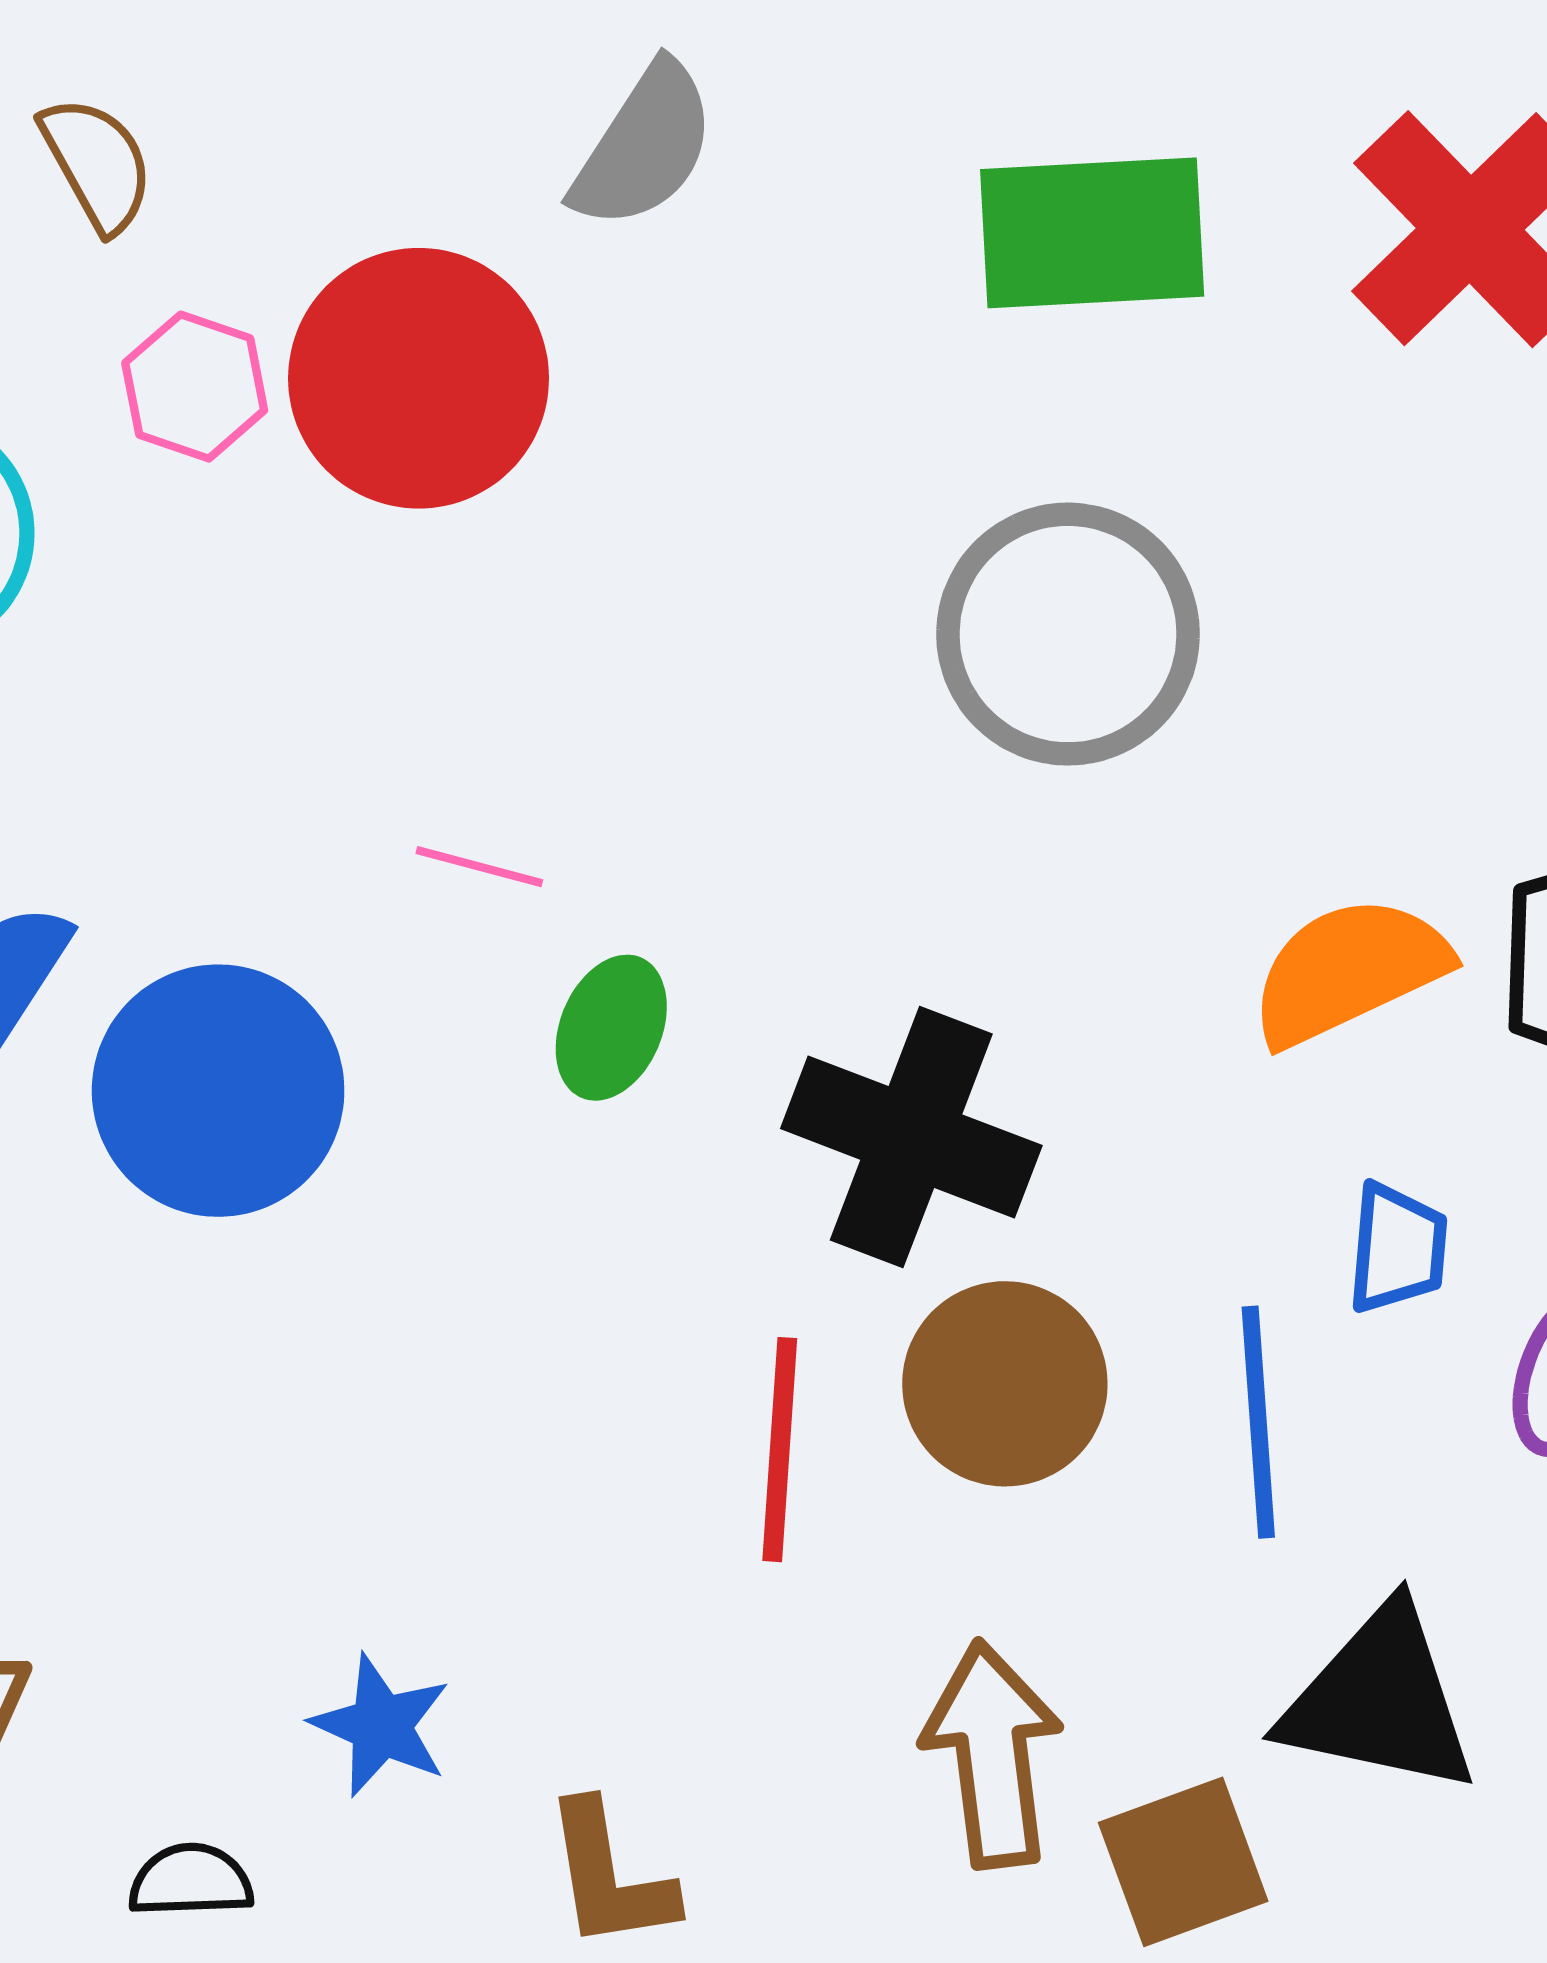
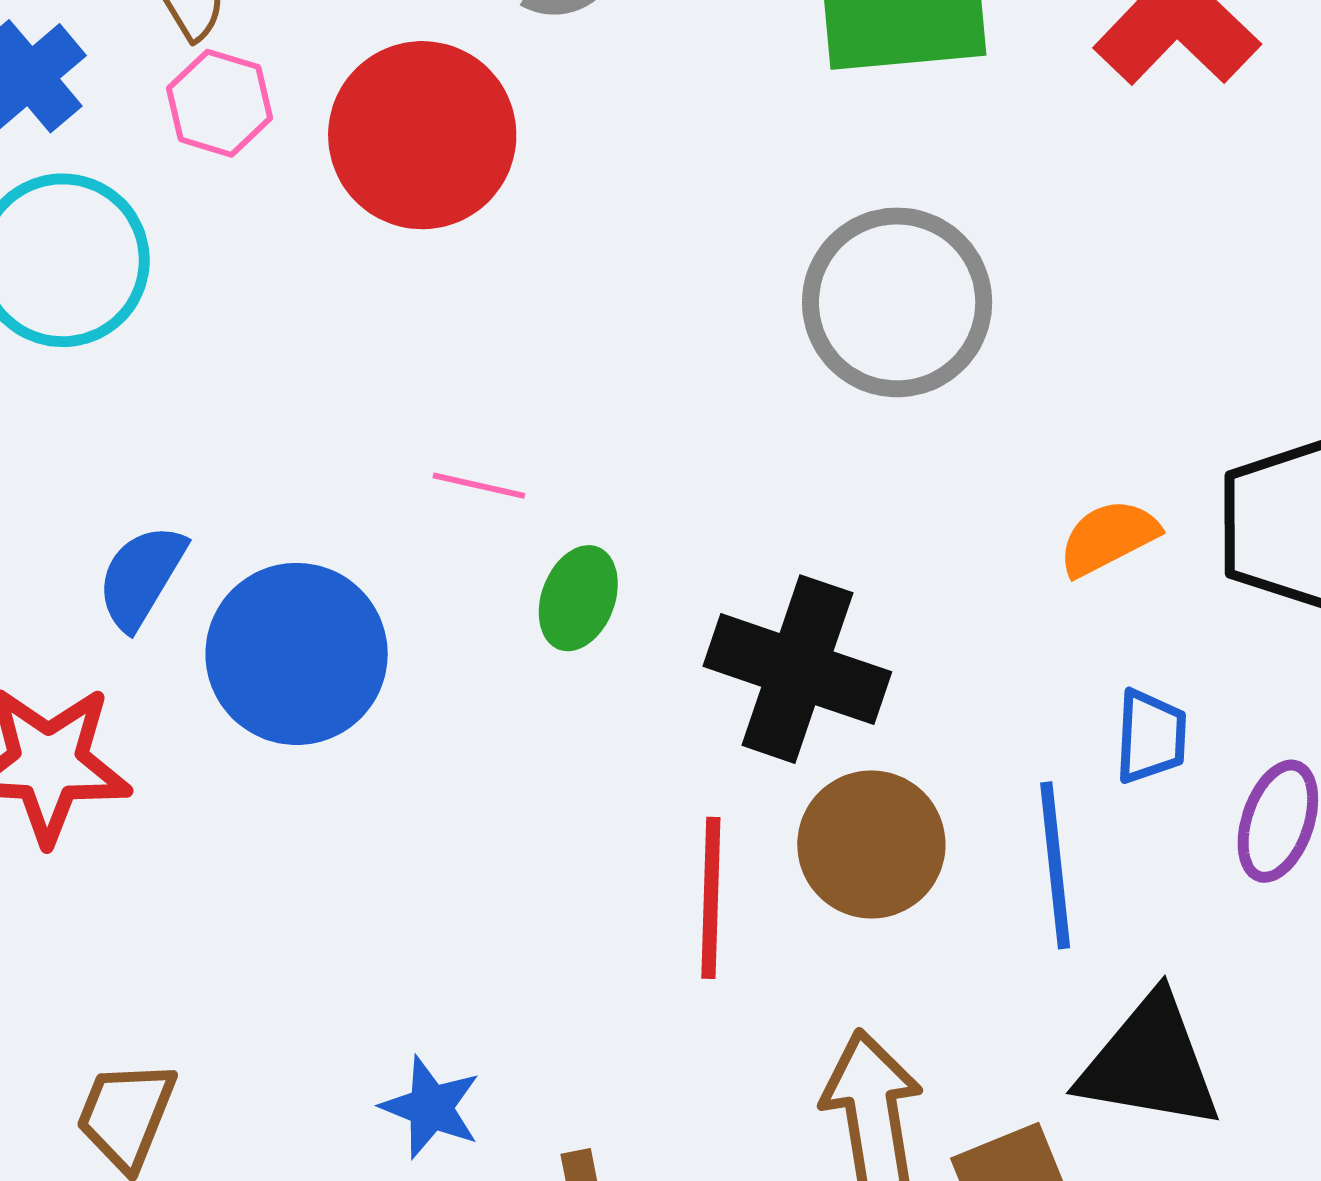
pink hexagon: (195, 387) -> (220, 103), moved
orange semicircle: (1349, 971) -> (1108, 538), size x0.7

